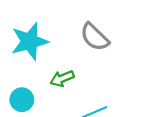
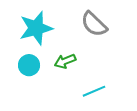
cyan circle: (22, 100) -> (29, 65), moved

